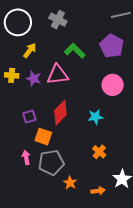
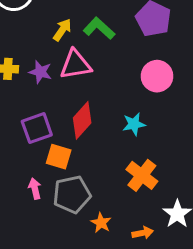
yellow arrow: (30, 50) -> (62, 30), moved
purple square: (29, 116) -> (37, 128), size x1.5
orange cross: (99, 152) -> (142, 175), size x1.5

